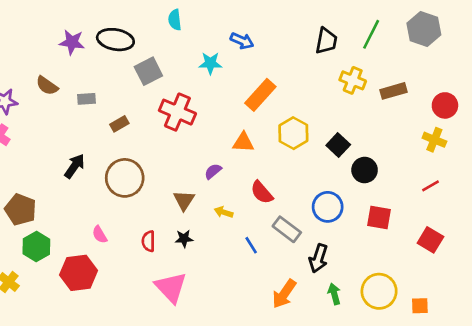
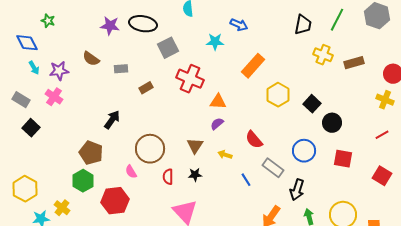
orange triangle: (243, 142) -> (218, 102), moved
brown circle: (125, 178) -> (150, 149), moved
brown pentagon: (21, 210) -> (91, 153), moved

